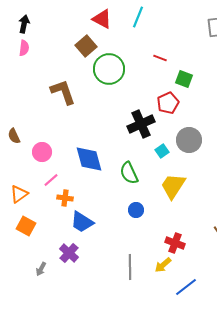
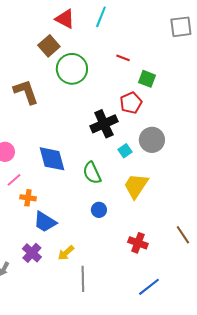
yellow arrow: (163, 265) -> (66, 253), moved
gray line: (130, 267) -> (83, 279), moved

